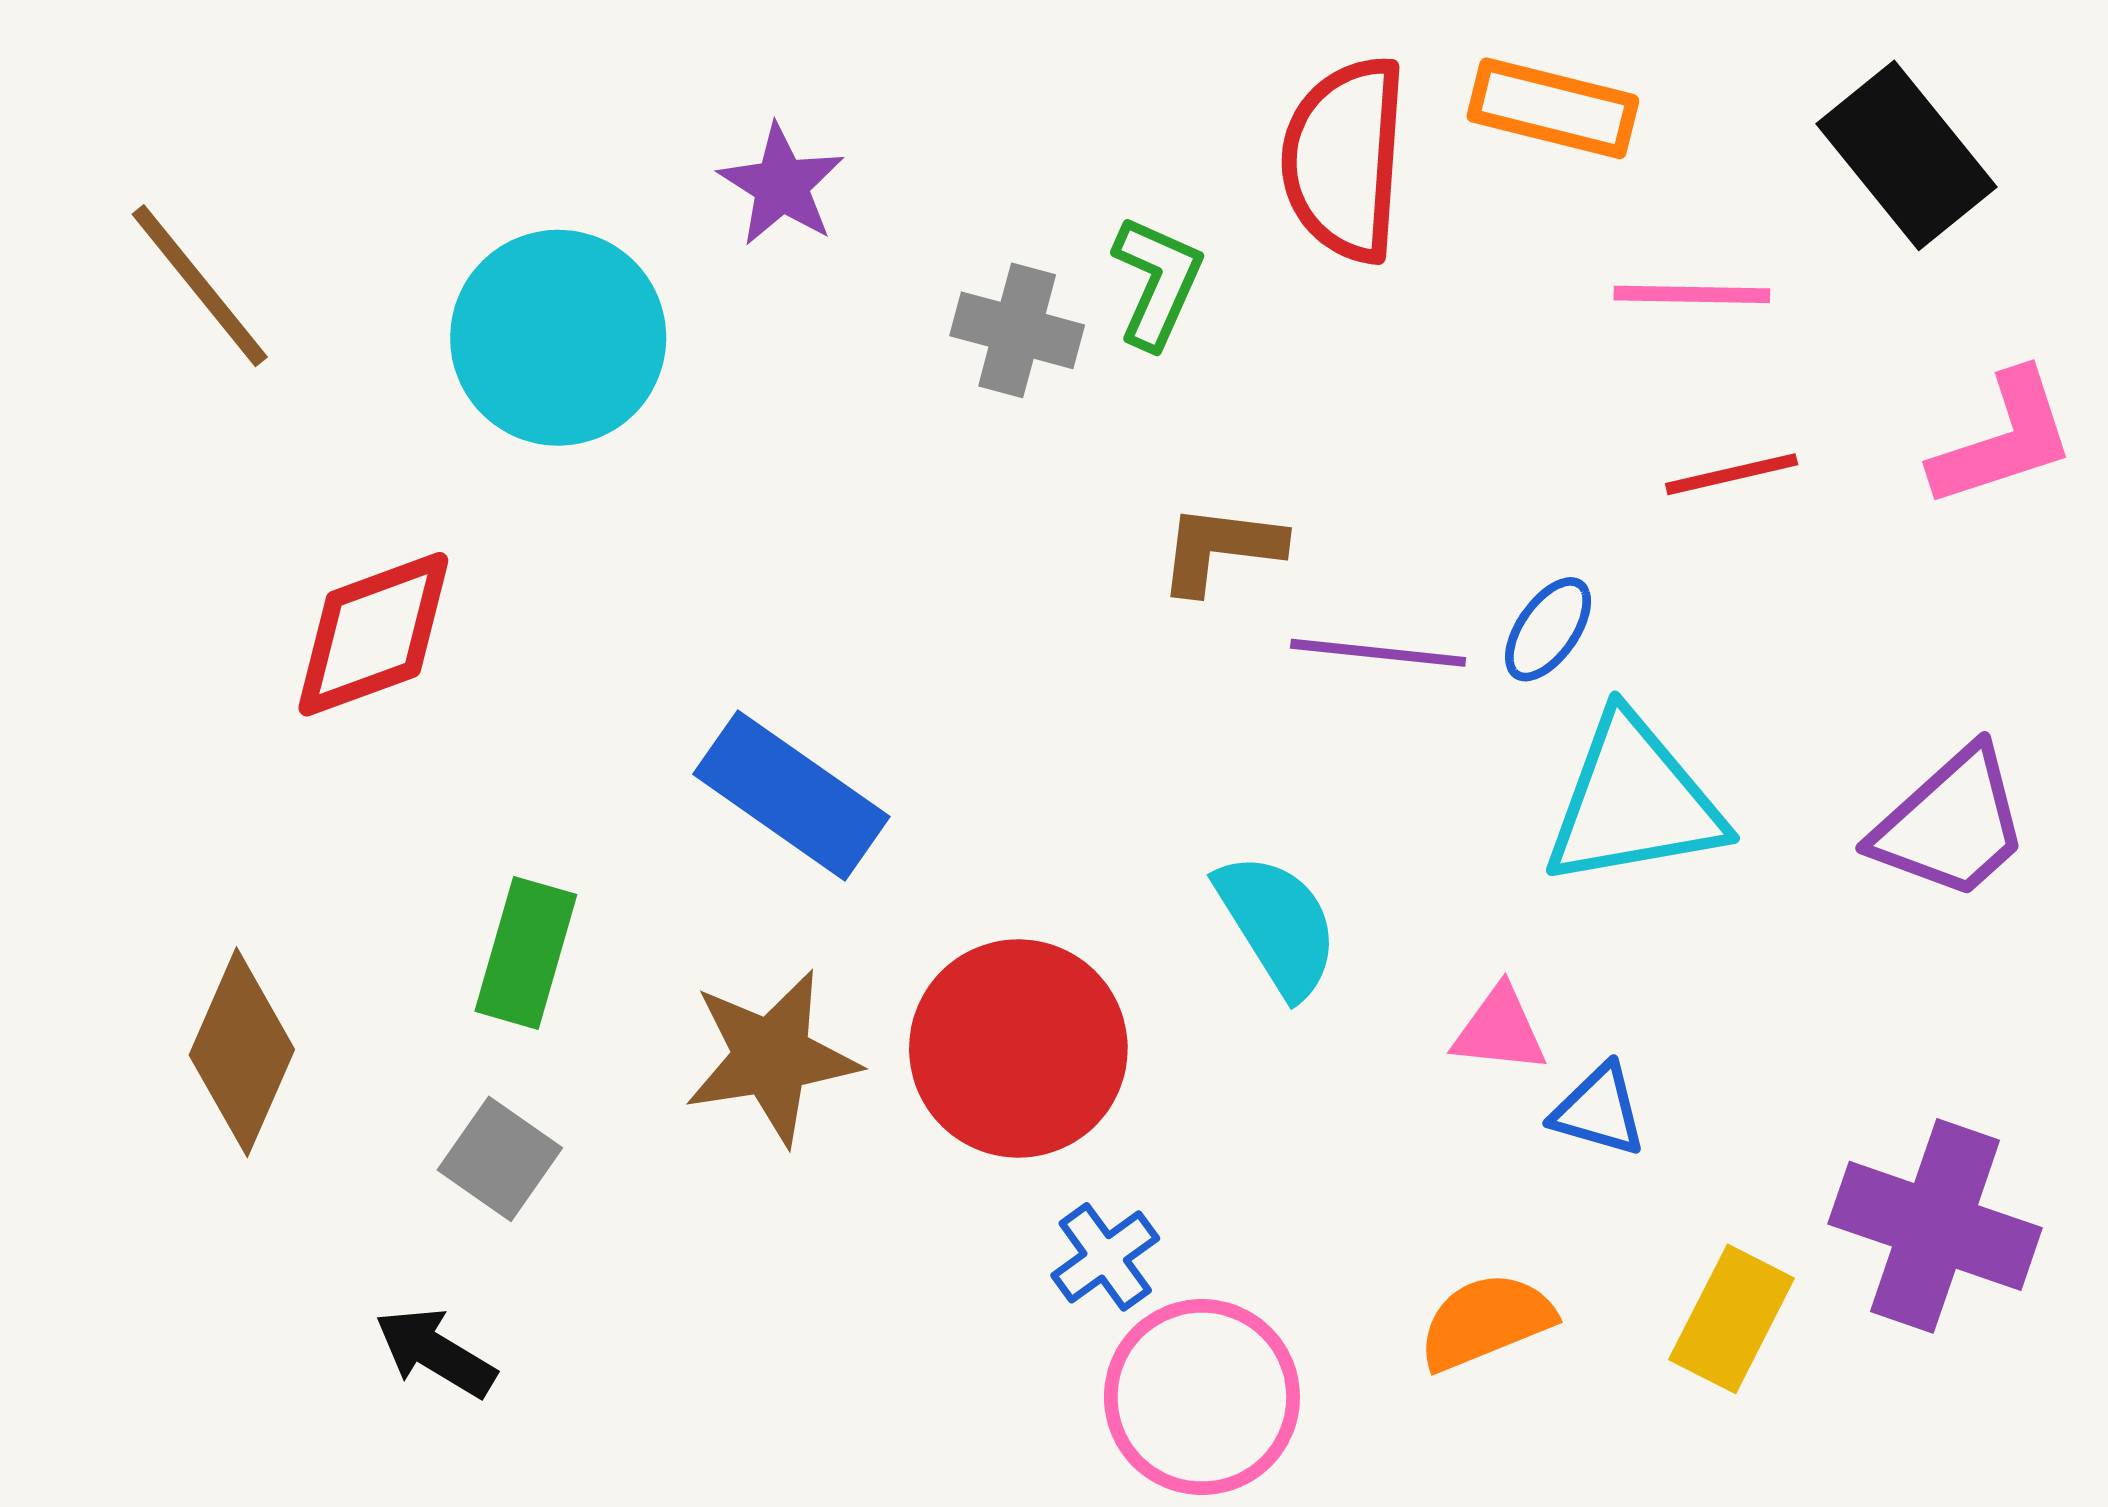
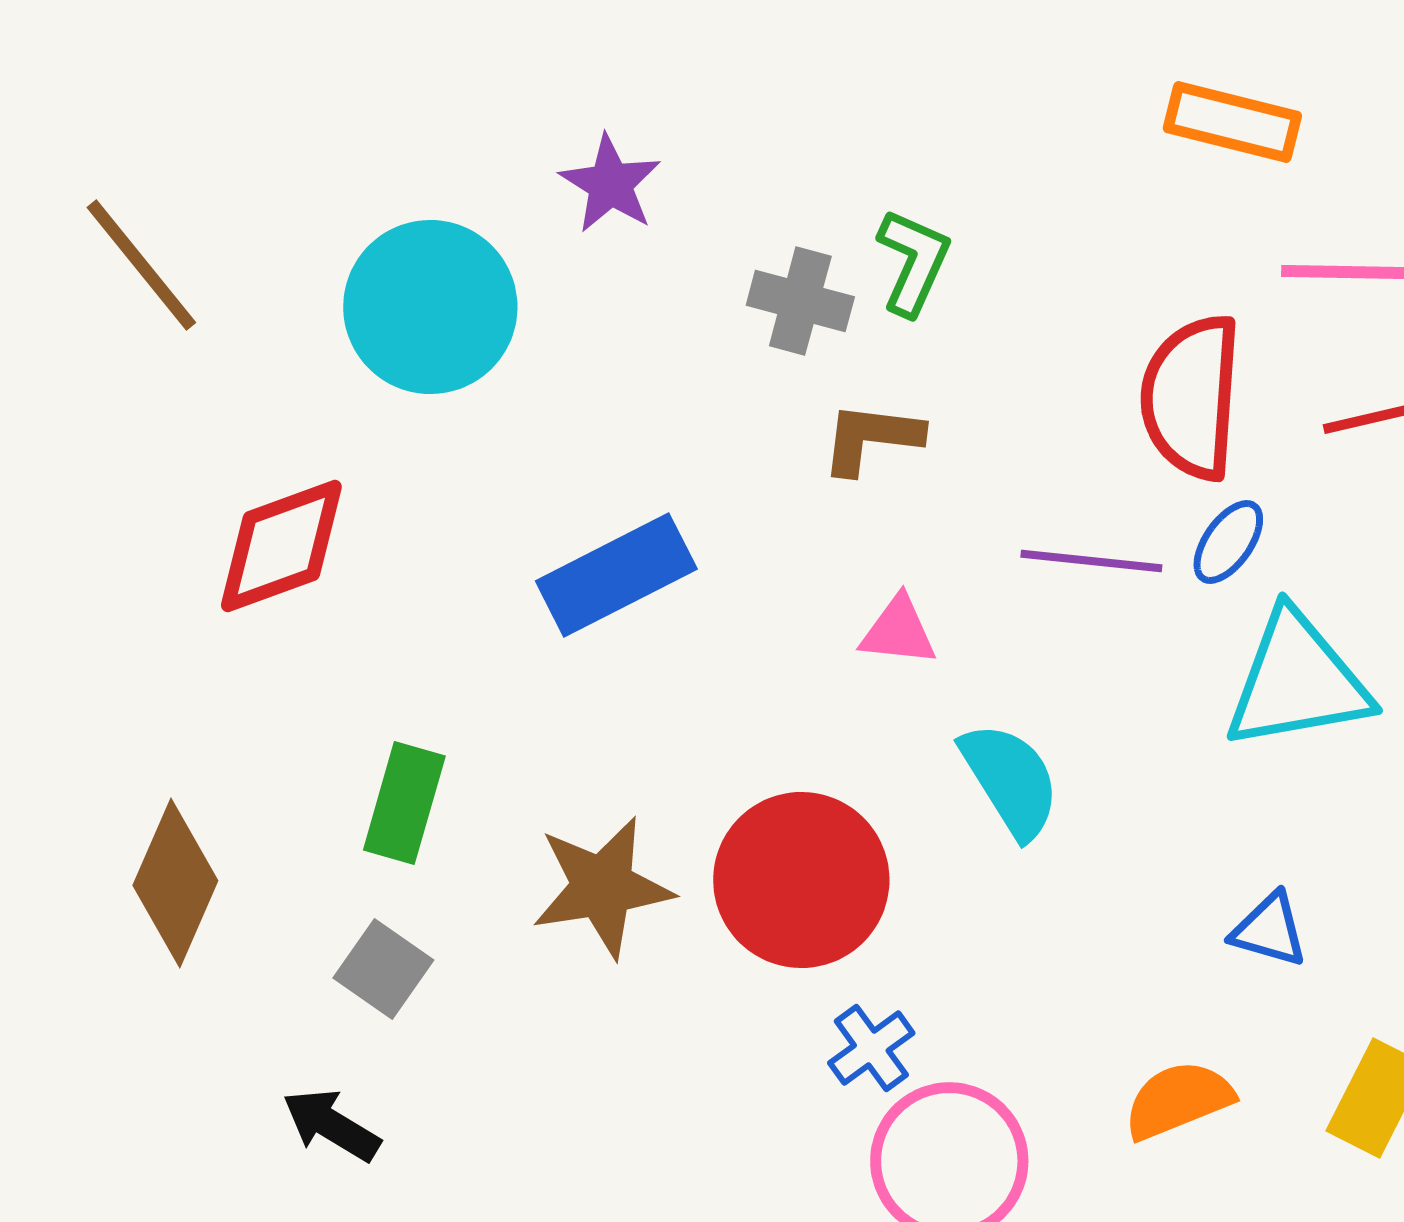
red semicircle: (1345, 159) -> (1191, 397), moved
brown L-shape: (1221, 549) -> (871, 438), moved
blue rectangle: (791, 795) -> (616, 575), moved, turned -62
pink triangle: (1500, 1030) -> (898, 631), moved

